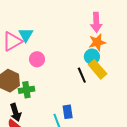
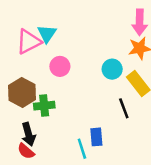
cyan circle: (92, 57) -> (112, 69), moved
black line: (82, 75) -> (124, 108), moved

